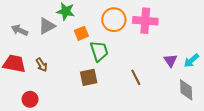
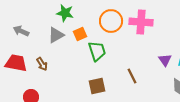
gray triangle: (47, 26) -> (56, 35), moved
brown square: (89, 77) -> (97, 86), moved

